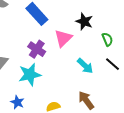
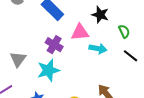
pink triangle: (63, 38) -> (80, 32), turned 42
cyan arrow: (85, 66) -> (98, 49), moved, turned -30

